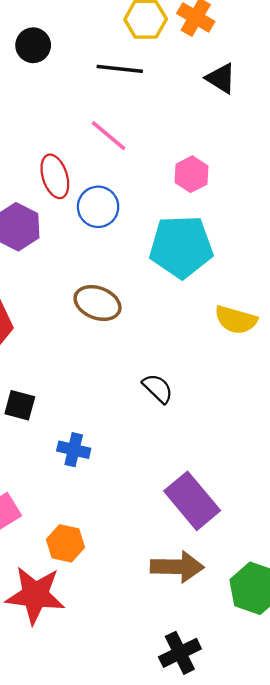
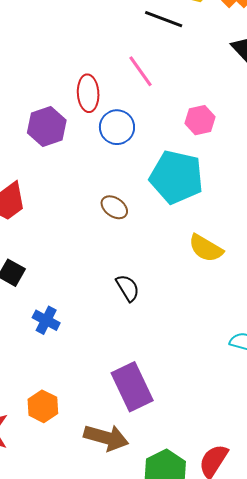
brown ellipse: (98, 303) -> (114, 207), moved, size x0.7
orange hexagon: (66, 543) -> (43, 406), moved

